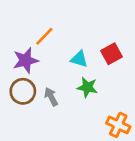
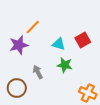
brown circle: (23, 91) -> (17, 88), moved

